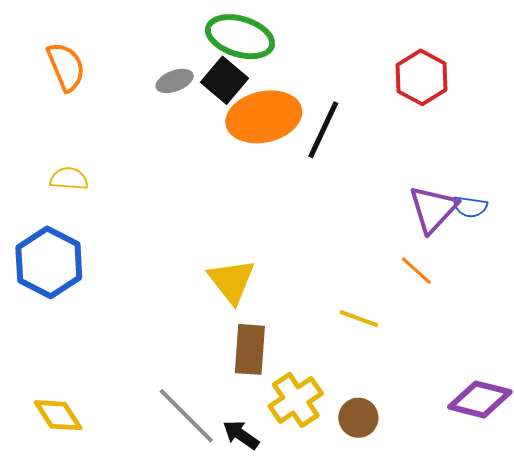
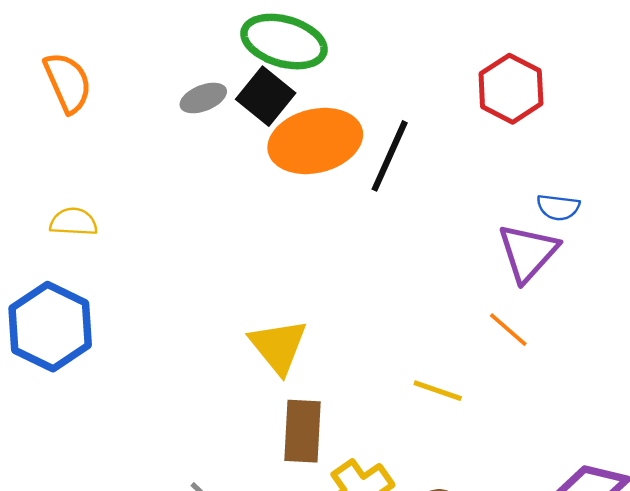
blue semicircle: (470, 207) -> (558, 207), moved

